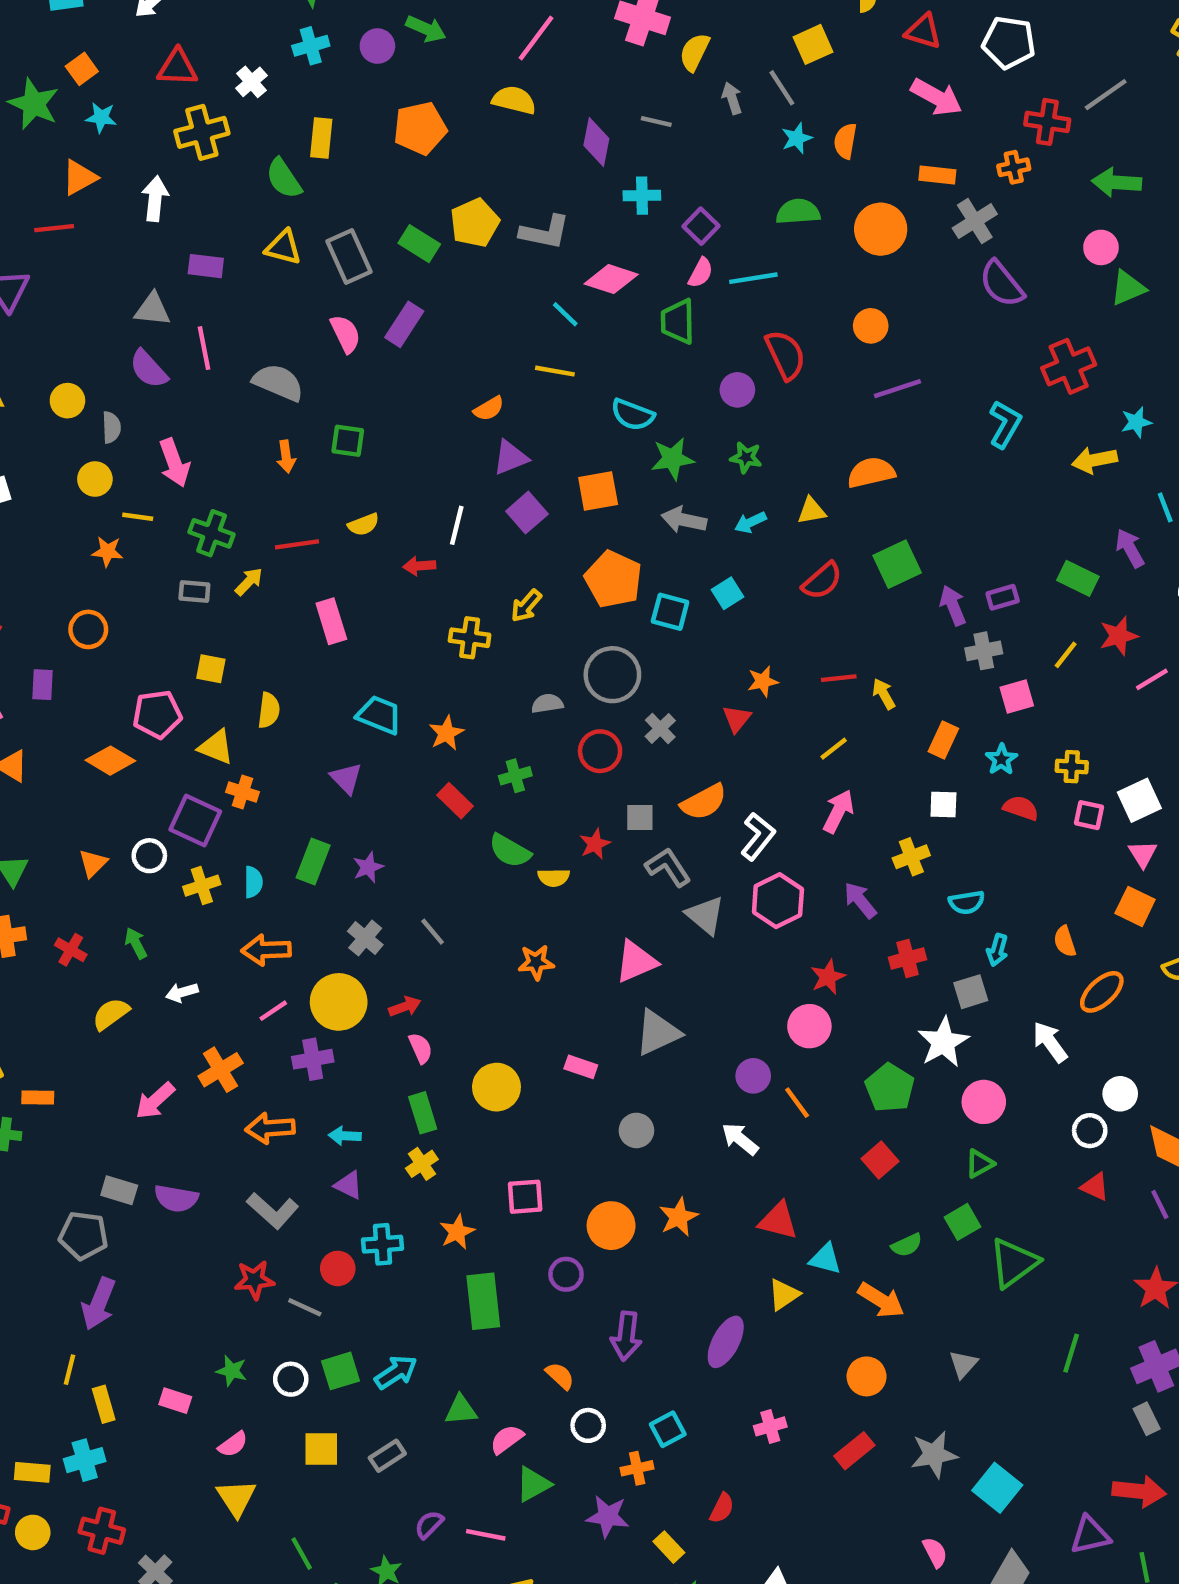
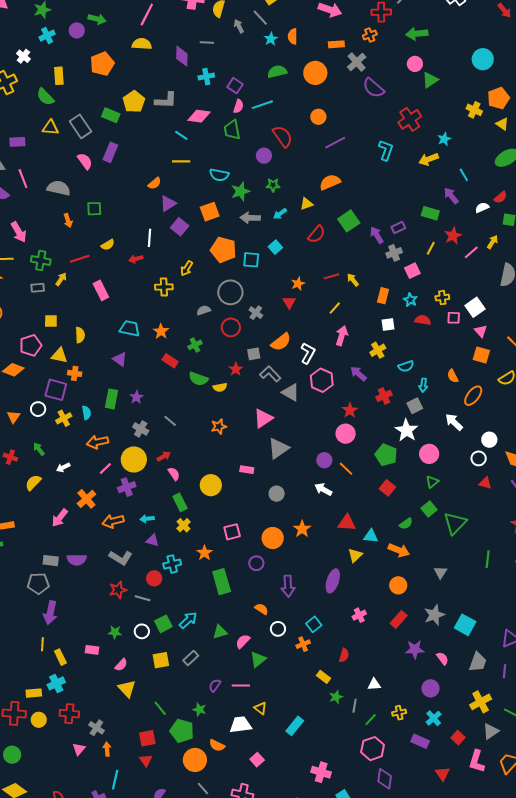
purple star: (608, 1516) -> (415, 649), moved

